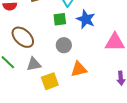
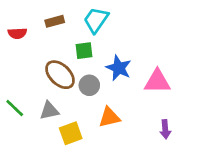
blue star: (86, 19) -> (119, 68), moved
brown ellipse: (23, 37) -> (60, 75), moved

